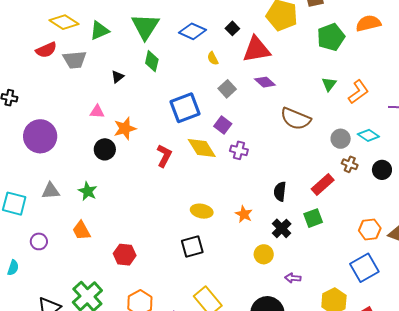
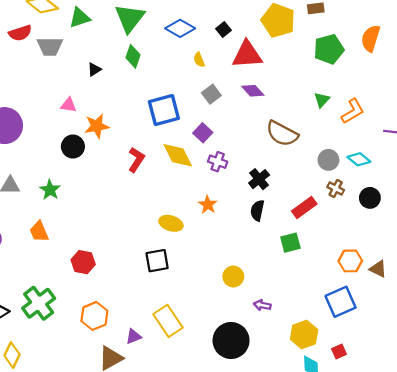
orange semicircle: (368, 23) -> (371, 38), turned -65
orange star: (244, 214) -> (208, 205), moved
black cross: (282, 228) -> (259, 179), moved

